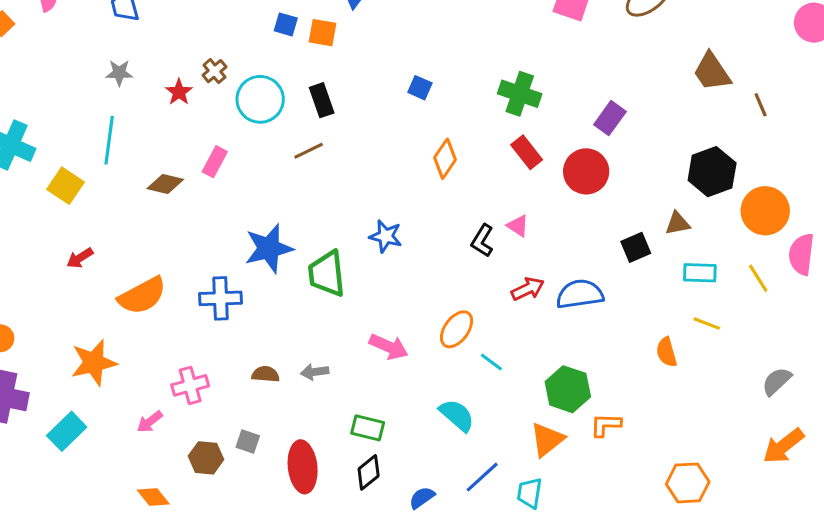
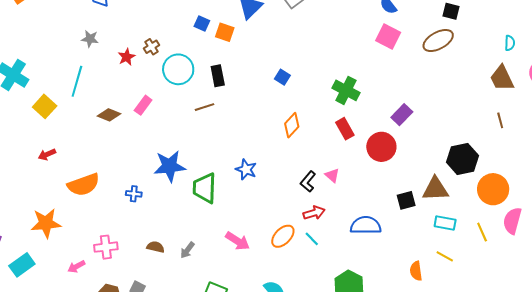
brown trapezoid: (712, 72) -> (502, 78), moved
brown triangle: (678, 223) -> (435, 189), size x1.6
red arrow: (528, 289) -> (314, 213), moved
blue cross: (221, 298) -> (134, 194), size x0.6
cyan line: (491, 362) -> (312, 239), moved
gray arrow: (315, 372) -> (187, 250), turned -54

